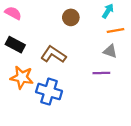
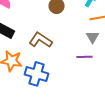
gray triangle: (110, 51) -> (92, 37), turned 40

